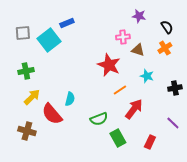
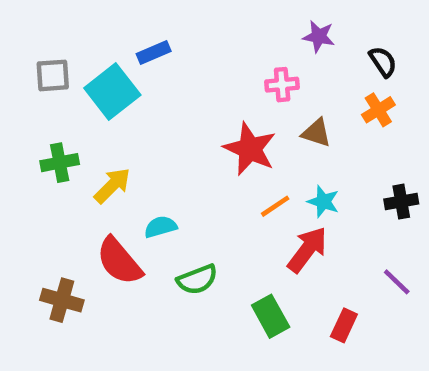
brown triangle: (138, 50) -> (316, 133), moved
cyan star: (147, 76) -> (323, 202), moved
yellow arrow: (32, 97) -> (112, 186), moved
cyan semicircle: (70, 99) -> (161, 227), turned -120
green semicircle: (99, 119) -> (197, 280), moved

